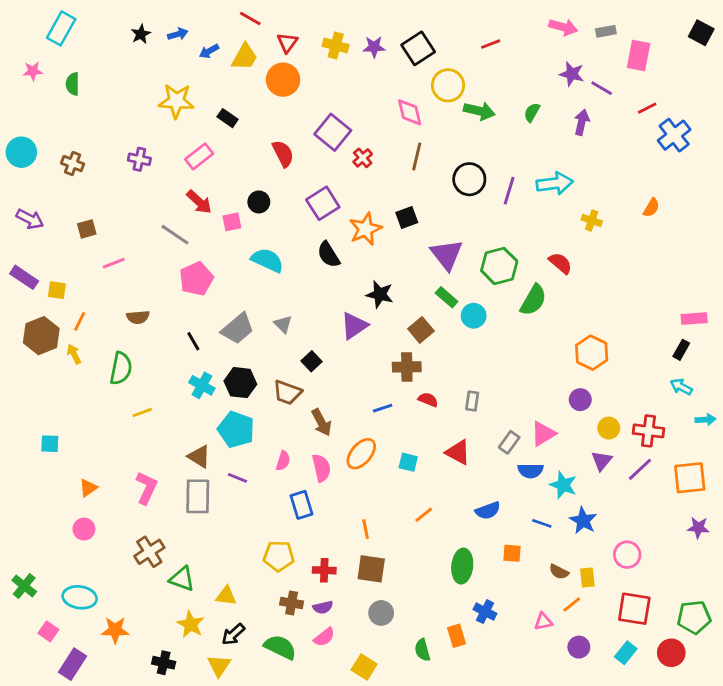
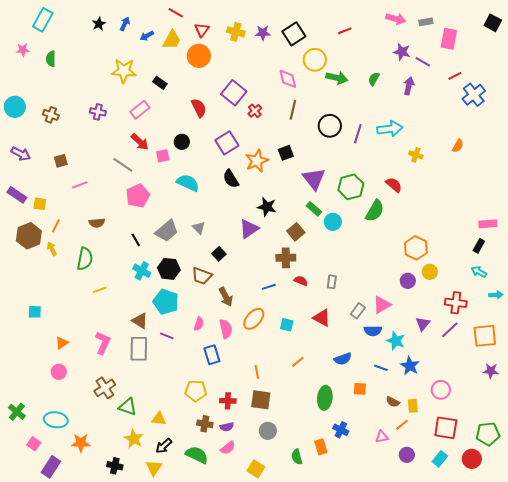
blue arrow: (178, 34) -> (125, 24), turned -48
yellow circle: (609, 428) -> (430, 272), moved

